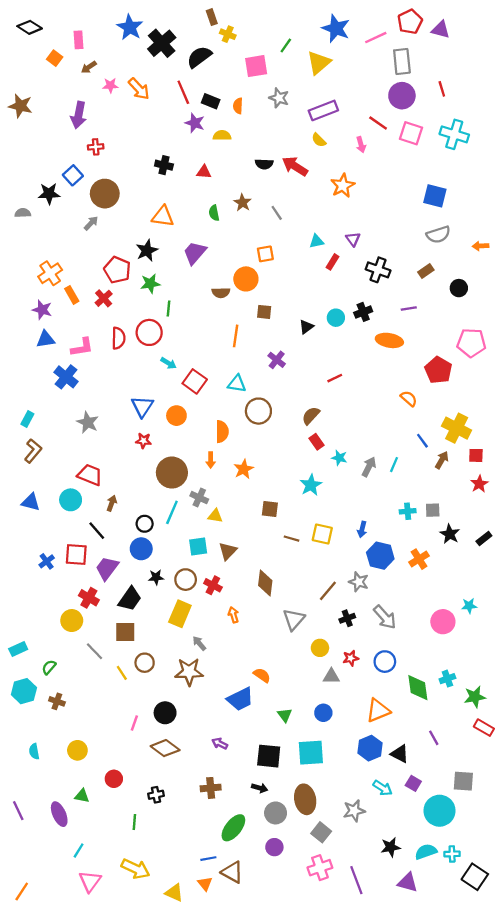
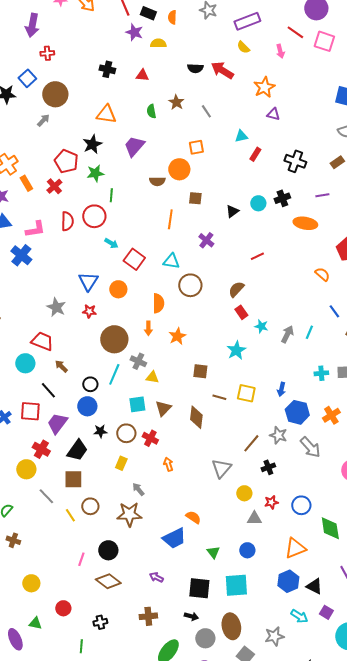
purple triangle: (353, 239) -> (273, 114), moved, turned -40
gray star: (88, 422) -> (56, 307), moved
brown arrow: (112, 503) -> (61, 366), turned -64
brown diamond: (265, 583) -> (196, 417), moved
yellow rectangle: (180, 614) -> (121, 463), size x0.6
gray arrow: (385, 617) -> (310, 447), moved

